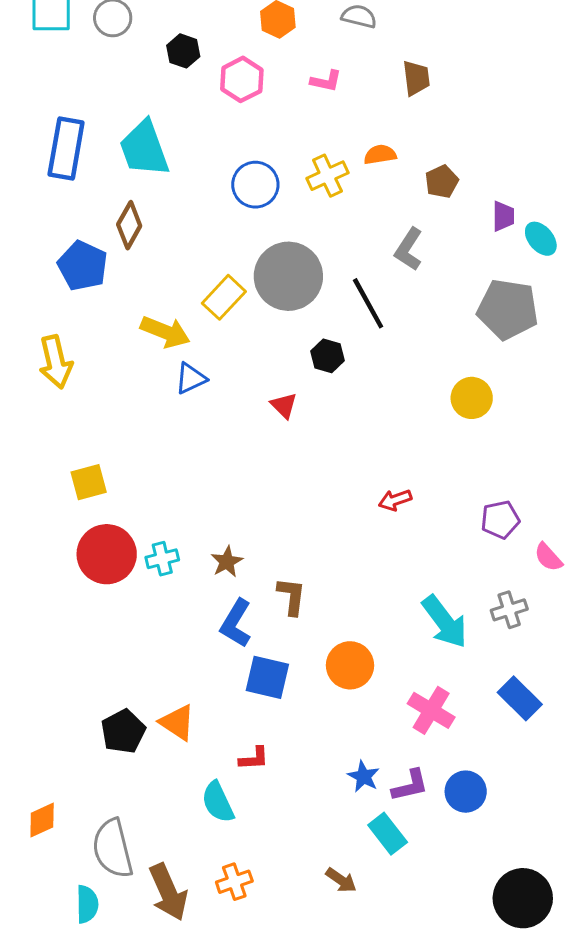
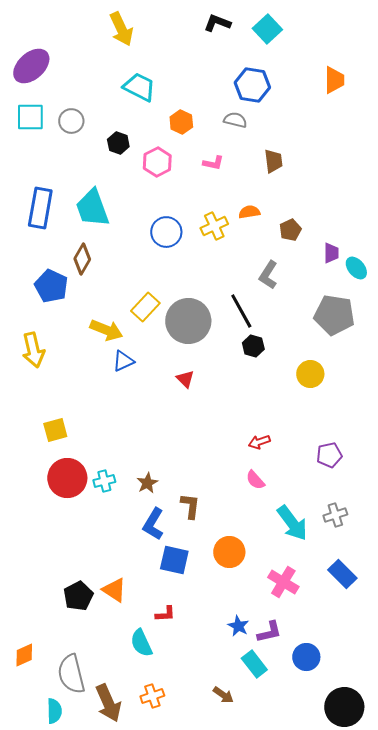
gray circle: (288, 276) -> (188, 321), moved
black hexagon: (327, 356) -> (253, 346), moved
pink semicircle: (548, 557) -> (255, 480), moved
blue circle: (466, 792) -> (306, 657), moved

